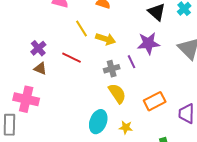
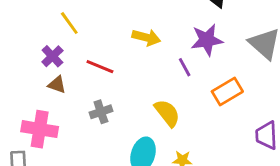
yellow line: (82, 28) -> (69, 23), moved
gray cross: (112, 69) -> (101, 112), moved
orange rectangle: (155, 101) -> (227, 91), moved

